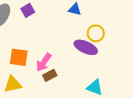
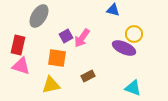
purple square: (28, 10) -> (66, 36), moved
pink arrow: (44, 62) -> (82, 38), moved

